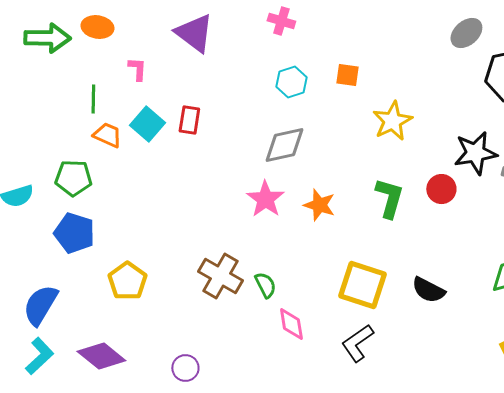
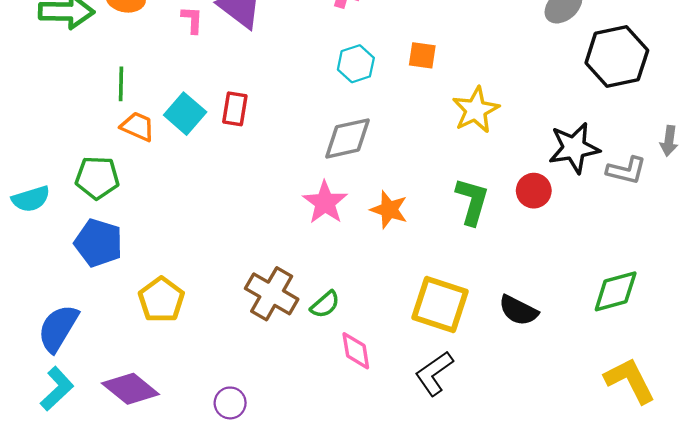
pink L-shape: (137, 69) -> (192, 20), moved
green semicircle: (265, 285) -> (325, 304), turned 76

